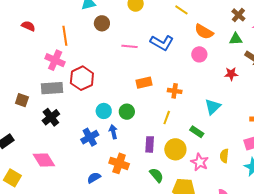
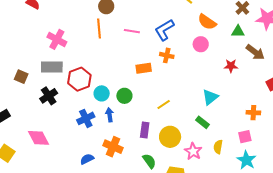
orange line: (65, 36) -> (99, 28), moved
blue L-shape: (162, 43) -> (164, 30), turned 115
red hexagon: (82, 78) -> (79, 79), moved
orange cross: (175, 91) -> (167, 55), moved
yellow line: (167, 118) -> (164, 105), turned 32
green rectangle: (197, 132) -> (202, 122), moved

